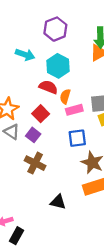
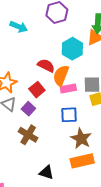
cyan arrow: (25, 55) -> (19, 27), moved
cyan hexagon: (58, 66) -> (72, 49), moved
orange semicircle: (65, 96) -> (61, 75), size x1.5

